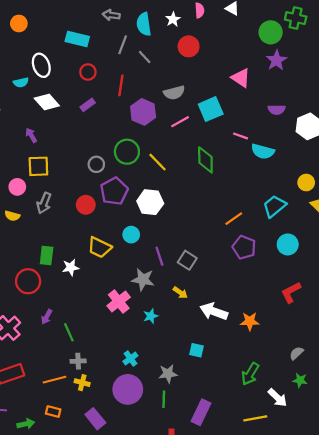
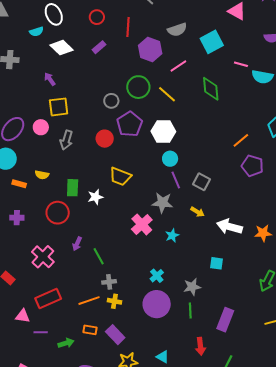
pink line: (180, 122) -> (178, 66), moved
yellow semicircle: (12, 216) -> (42, 175), moved
cyan circle: (131, 235) -> (170, 159), moved
purple rectangle: (95, 419) -> (115, 335), moved

